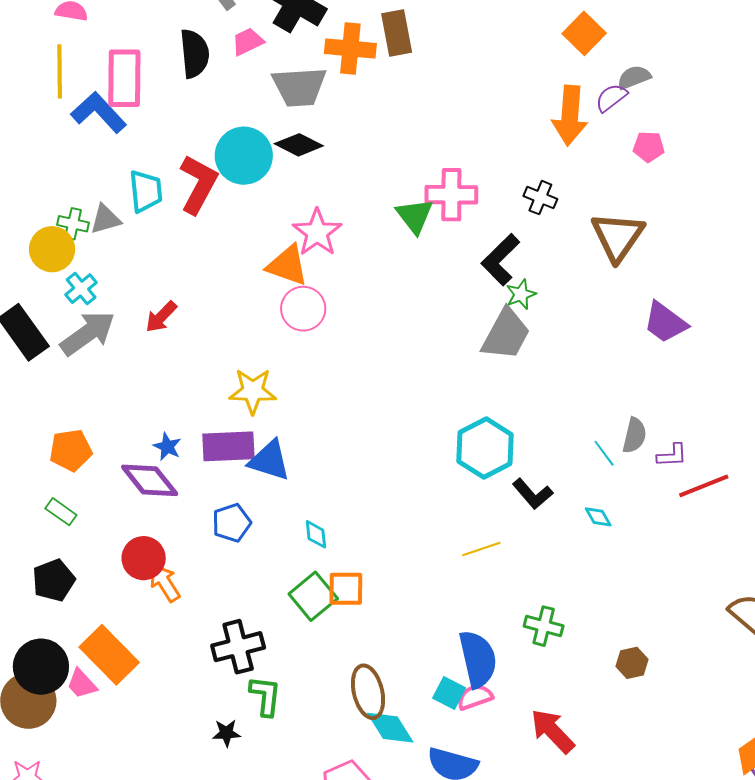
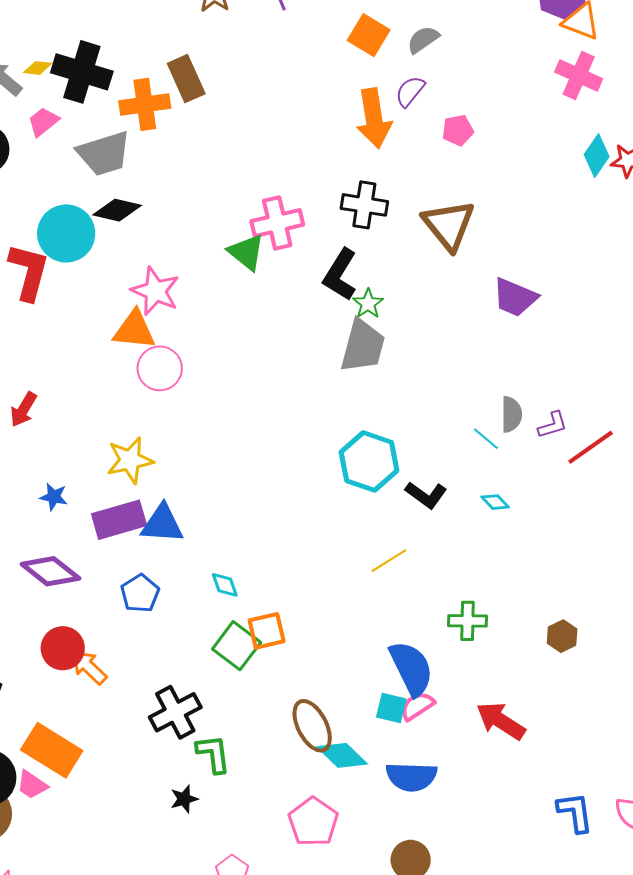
gray semicircle: (634, 77) -> (423, 40), moved
black cross: (540, 198) -> (364, 205), size x1.4
blue star: (167, 447) -> (54, 497), moved

